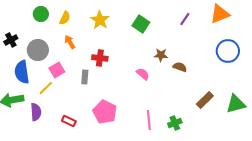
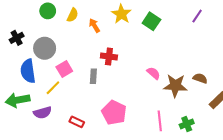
yellow star: (100, 20) -> (121, 14), moved
orange arrow: (70, 42) -> (94, 25), moved
brown star: (161, 55) -> (175, 86), moved, size x1.6
brown semicircle: (180, 67) -> (200, 78), moved
purple semicircle: (36, 112) -> (43, 113), turned 78

